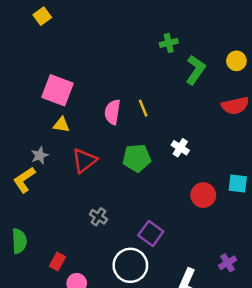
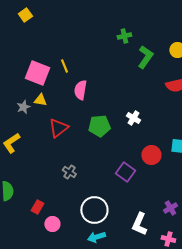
yellow line: (143, 108) -> (64, 66), moved
gray star: (40, 155) -> (23, 107), moved
purple square: (151, 233) -> (125, 172), moved

